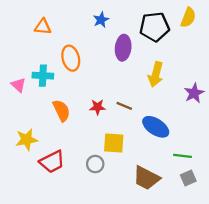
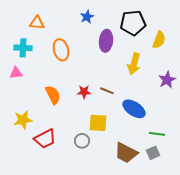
yellow semicircle: (188, 17) -> (159, 40), moved
cyan cross: (43, 76) -> (23, 48), moved
pink triangle: (18, 85) -> (16, 73), turned -48
gray square: (188, 178) -> (153, 153), moved

